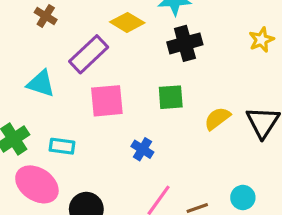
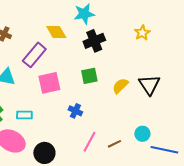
yellow diamond: (127, 22) -> (56, 32), turned 35

